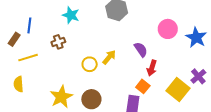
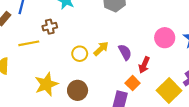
pink circle: (168, 29) -> (165, 38), moved
purple semicircle: (141, 49) -> (125, 52), moved
yellow line: (28, 58) -> (29, 43), moved

